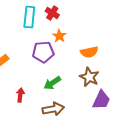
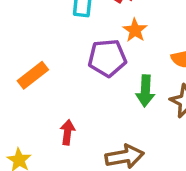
green arrow: (52, 83) -> (145, 91), moved, turned -54

